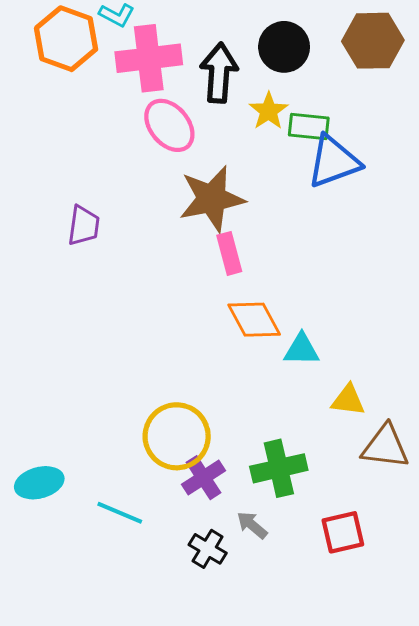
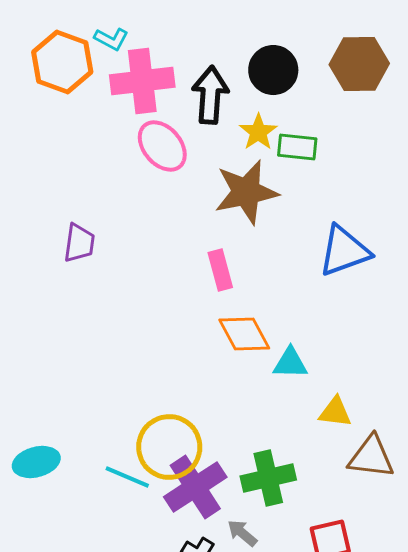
blue triangle: (334, 162) -> (344, 251), moved
brown star: (212, 199) -> (246, 192), moved
purple cross: (203, 478) -> (195, 487), size x1.5
cyan ellipse: (39, 483) -> (36, 462), moved
cyan line: (120, 513) -> (127, 477), moved

